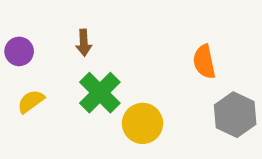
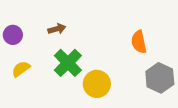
brown arrow: (84, 43) -> (57, 29), turned -102

